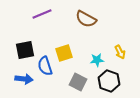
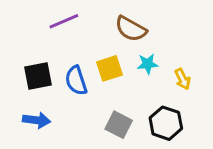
yellow square: (64, 53) -> (110, 68), moved
cyan star: (97, 60) -> (148, 64), moved
blue semicircle: (45, 66) -> (76, 81), moved

